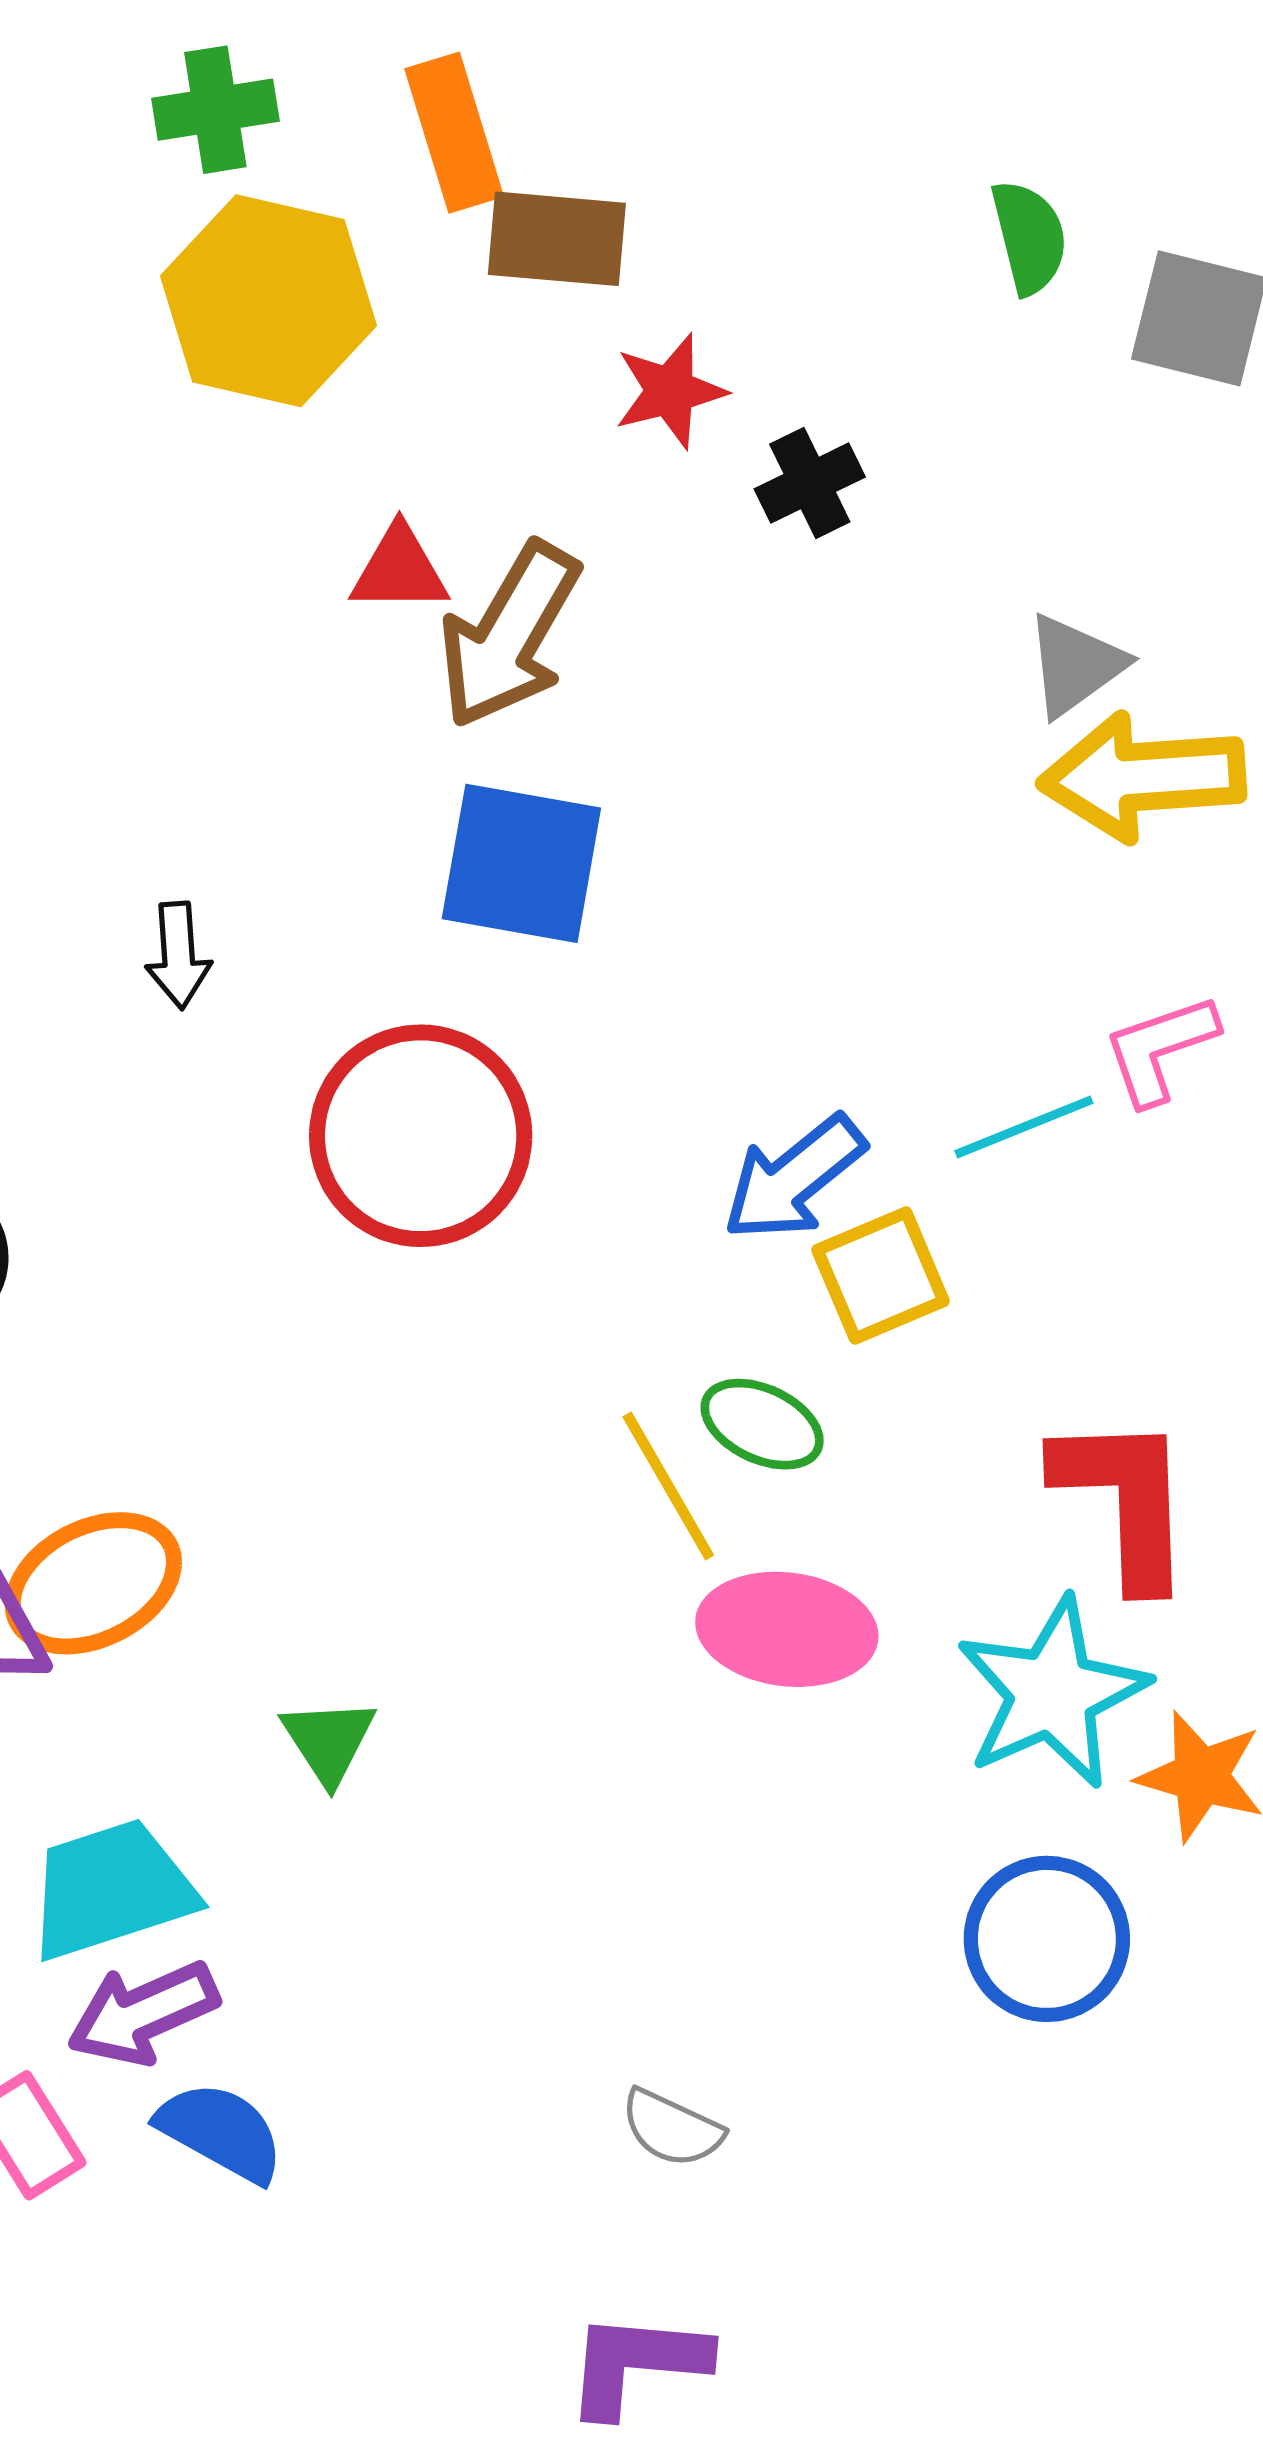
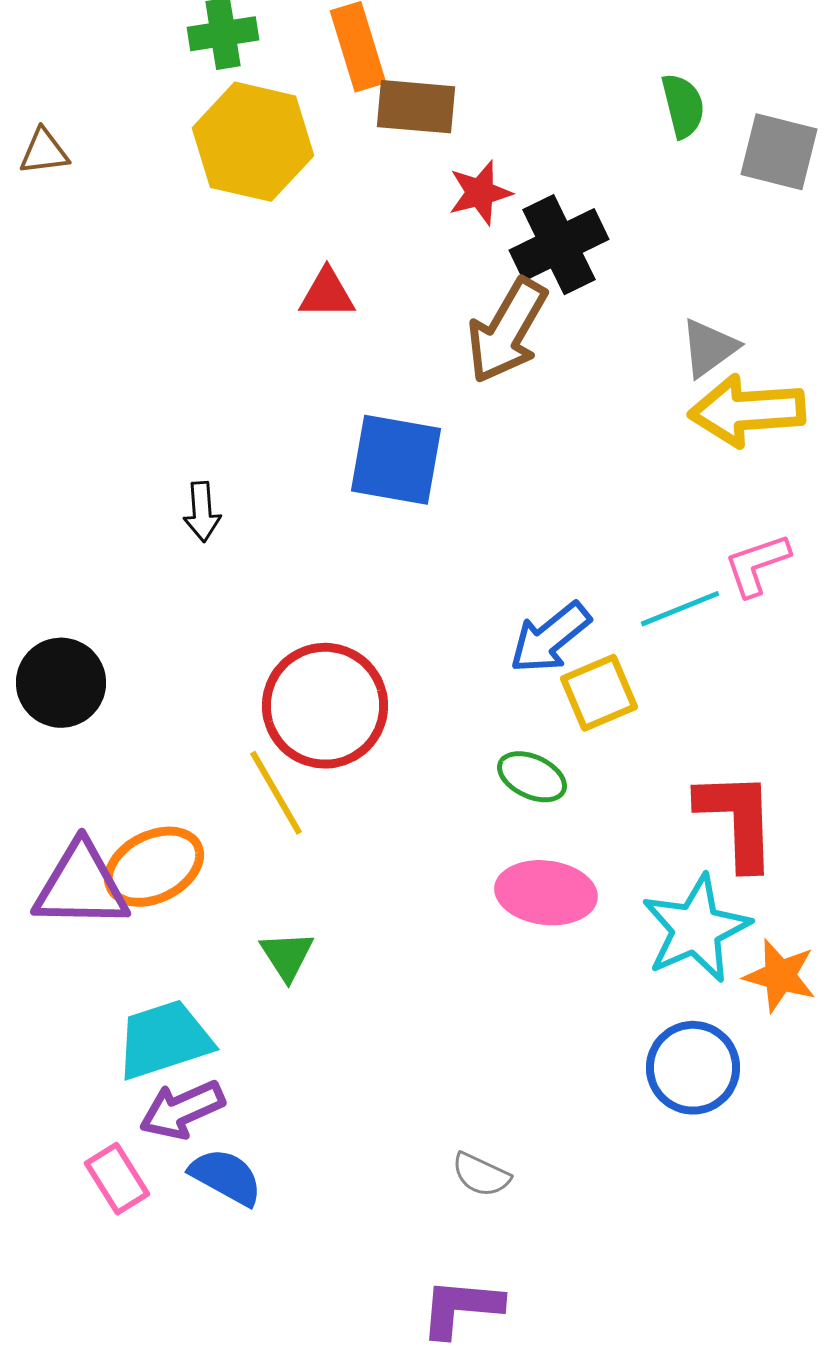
black cross: (810, 483) -> (559, 245), size x1.6
brown arrow: (509, 635) -> (507, 331), moved
red circle: (421, 1136) -> (325, 706), moved
yellow line: (668, 1486) -> (276, 793), moved

